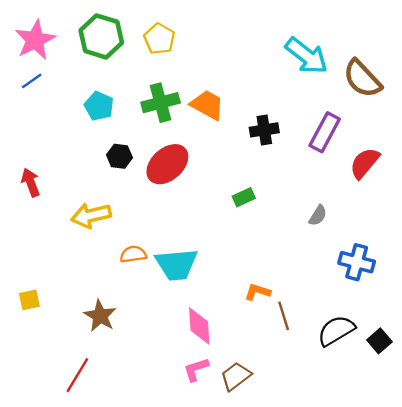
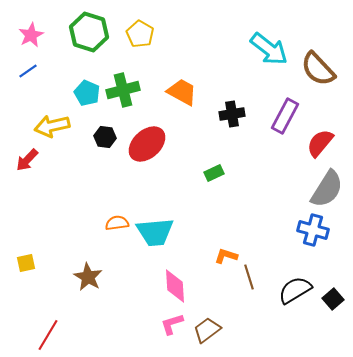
pink star: (35, 40) -> (31, 35), size x0.7
green cross: (161, 103) -> (123, 90), moved
red arrow: (31, 182) -> (27, 160), turned -115
yellow arrow: (91, 215) -> (52, 126), moved
gray semicircle: (318, 215) -> (327, 189), moved, size x2.0
red line: (77, 375) -> (48, 335), moved

